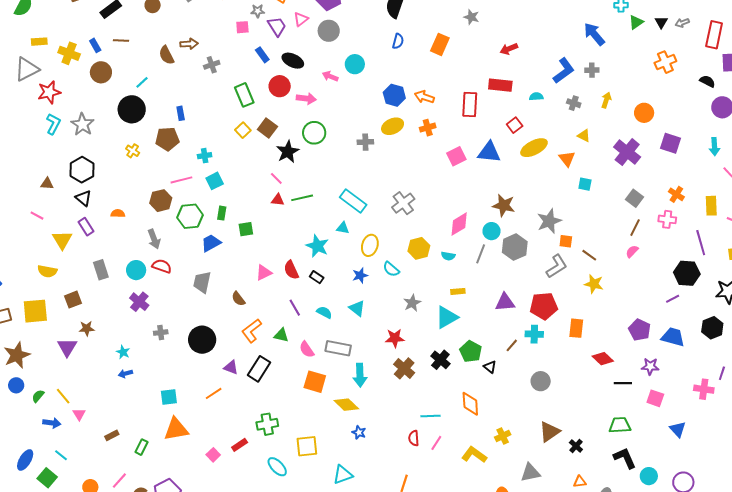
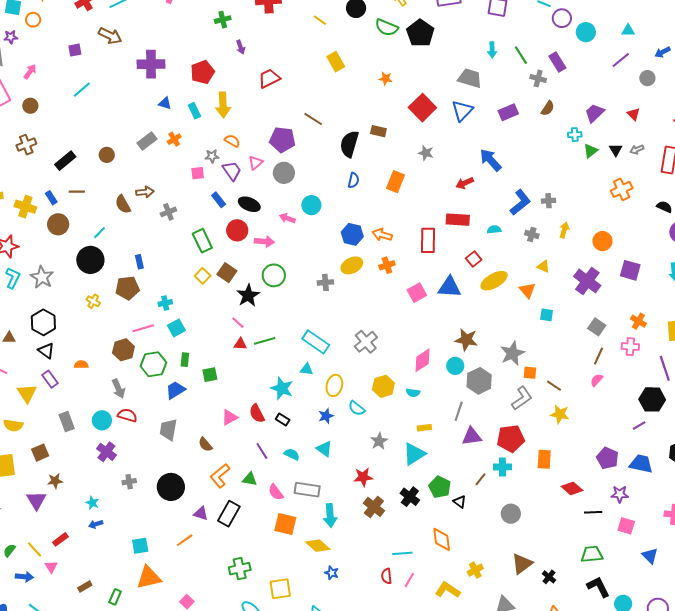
blue arrow: (594, 34) -> (491, 160), moved
gray line: (481, 254) -> (459, 411), moved
red rectangle: (240, 445) -> (60, 539), moved

